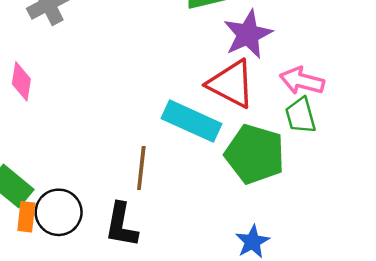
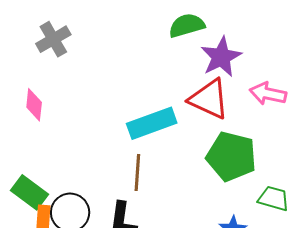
green trapezoid: (301, 116) -> (274, 198), moved, turned 124
cyan rectangle: (192, 121) -> (152, 123), moved, turned -42

